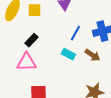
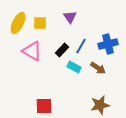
black rectangle: (31, 40) -> (62, 50), moved
pink triangle: (26, 62) -> (32, 51), moved, turned 30

